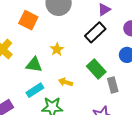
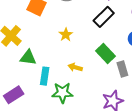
green triangle: (34, 65) -> (28, 57), moved
cyan rectangle: (35, 90) -> (45, 76), turned -48

